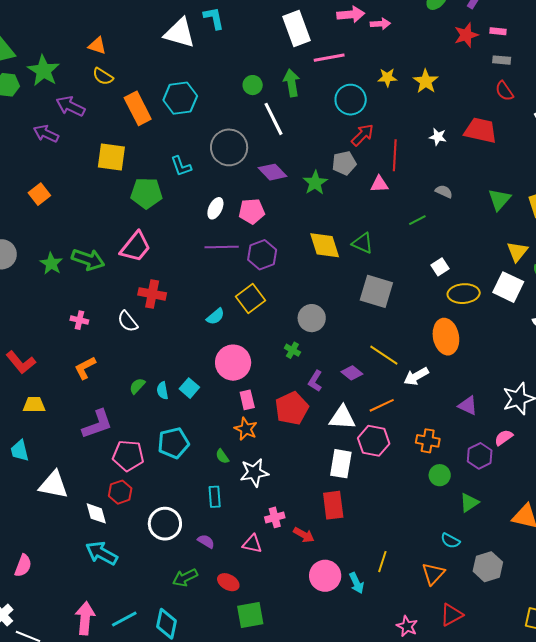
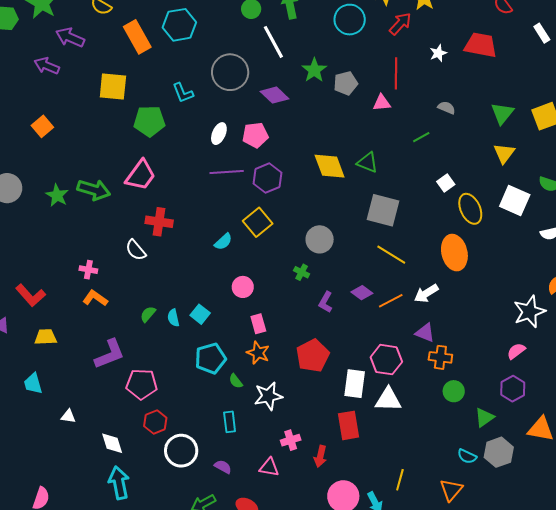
red arrow: (363, 135) -> (400, 24), moved
white star: (438, 137) -> (438, 53), turned -30
green star: (315, 183) -> (314, 70), moved
yellow triangle: (517, 252) -> (504, 153), moved
yellow ellipse: (464, 294) -> (470, 209), turned 72
pink cross: (79, 320) -> (88, 270), moved
yellow line: (384, 355) -> (391, 255), moved
pink circle: (233, 363) -> (243, 287), size x0.6
orange L-shape: (85, 368) -> (95, 298), turned 65
orange line: (382, 405) -> (391, 301), moved
purple triangle: (468, 406) -> (425, 333), moved
red pentagon: (292, 408) -> (313, 356), moved
white triangle: (342, 418) -> (388, 400), moved
cyan pentagon: (173, 443) -> (210, 358), moved
purple hexagon: (480, 456) -> (513, 389), moved
white triangle: (54, 485) -> (68, 416), size x0.5
red hexagon: (120, 492) -> (155, 422), moved
red arrow: (304, 535) -> (320, 456), turned 75
cyan arrow: (101, 553) -> (119, 483), turned 52
gray hexagon: (488, 567) -> (499, 452), moved

